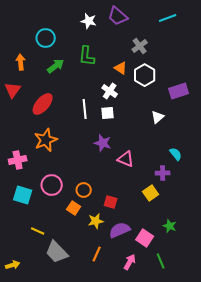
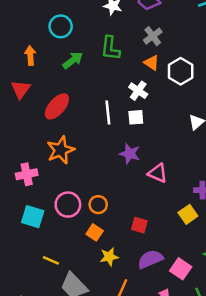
gray cross: (140, 46) -> (153, 36), moved
orange circle: (84, 190) -> (98, 205), moved
yellow star: (96, 221) -> (109, 257), moved

